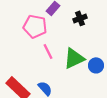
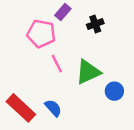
blue circle: (96, 65) -> (114, 91), moved

